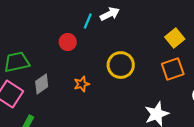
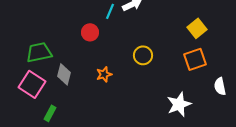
yellow circle: (121, 65) -> (143, 55), size x0.7
gray diamond: (42, 84) -> (64, 74), turned -40

